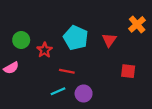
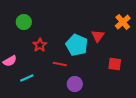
cyan pentagon: (76, 38) -> (77, 45), moved
green circle: (21, 40) -> (24, 22), moved
cyan line: (58, 91) -> (27, 78), moved

